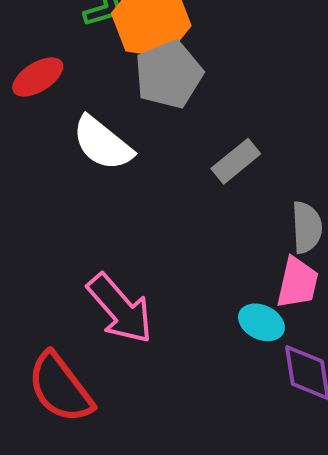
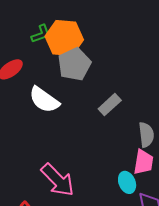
cyan ellipse: (261, 322) -> (127, 182), turned 45

